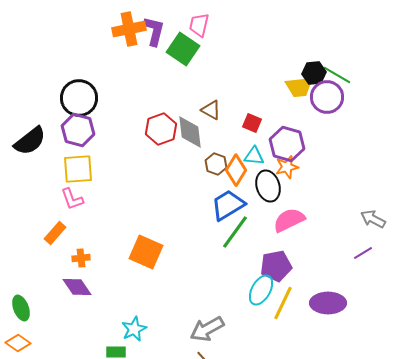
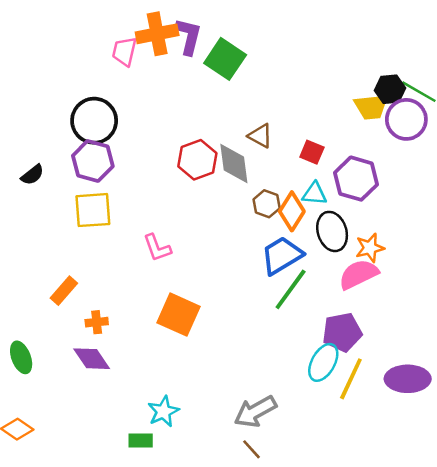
pink trapezoid: (199, 25) -> (124, 51), moved
black semicircle: (30, 141) -> (32, 175), size x0.6
orange star: (287, 167) -> (370, 248), moved
pink L-shape: (72, 199) -> (157, 248), moved
green ellipse: (21, 308) -> (21, 357), moved

